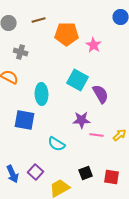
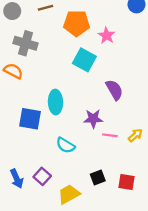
gray cross: (21, 52) -> (26, 43), size x1.5
cyan square: (78, 80) -> (84, 60), moved
cyan ellipse: (42, 94) -> (55, 102), moved

